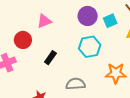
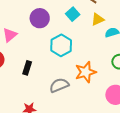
purple circle: (88, 16) -> (40, 18), moved
orange star: (116, 73) -> (86, 72), moved

